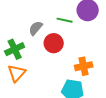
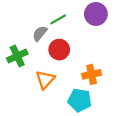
green line: (65, 20) -> (58, 19), moved, turned -42
orange triangle: (17, 73) -> (45, 80), moved

